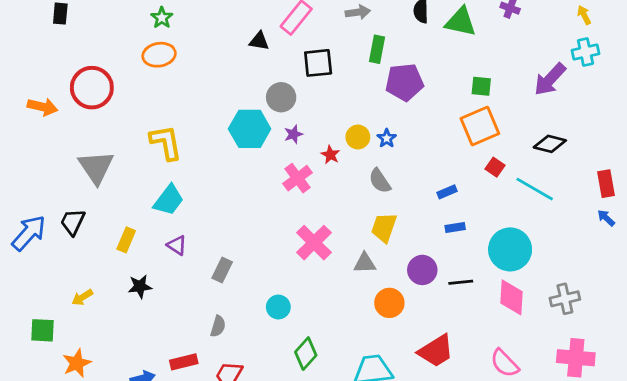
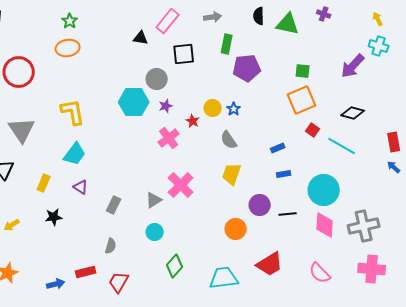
cyan cross: (585, 52) -> (379, 46), turned 30
gray triangle: (365, 263) -> (154, 200), moved, turned -30
gray cross: (565, 299) -> (364, 226), size x1.4

